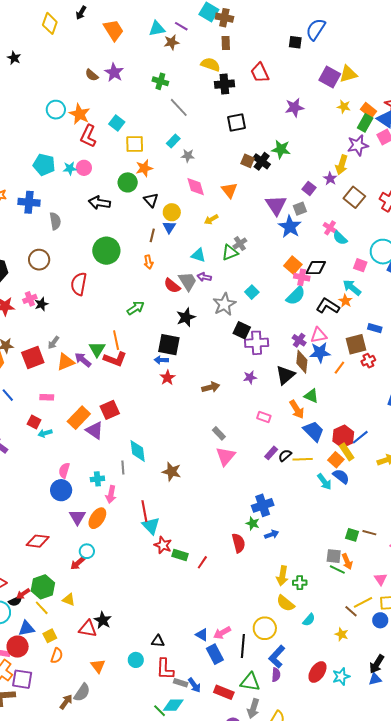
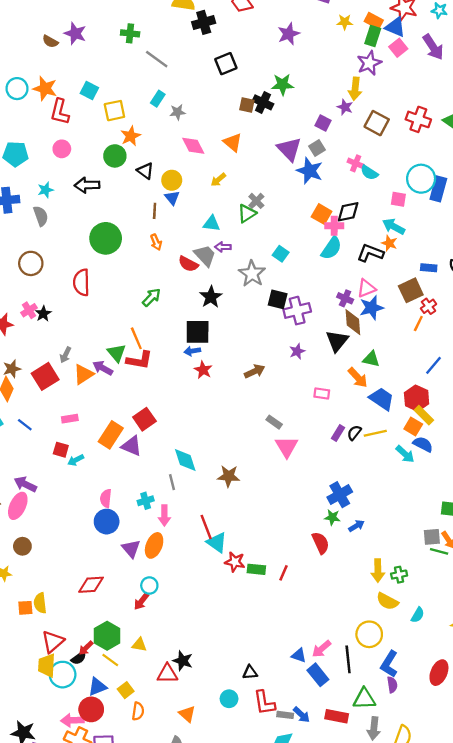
cyan star: (70, 168) -> (45, 190), moved
orange line: (339, 368) -> (418, 323), moved
blue line: (360, 437) -> (434, 365), moved

